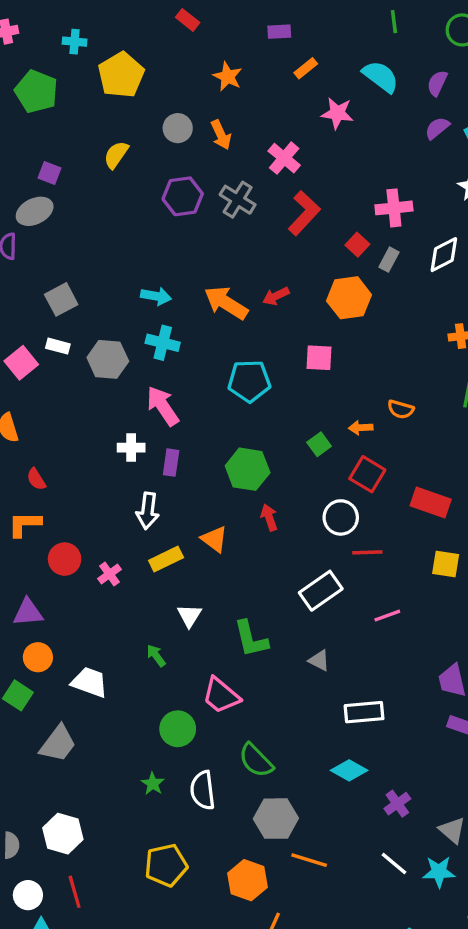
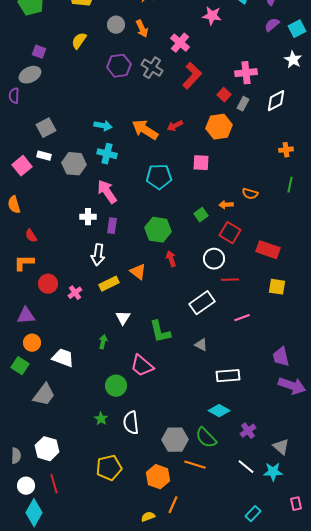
green arrow: (156, 656) -> (103, 342), turned 48
green semicircle: (256, 760) -> (206, 438), moved

